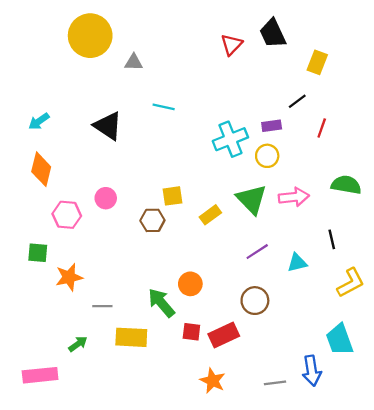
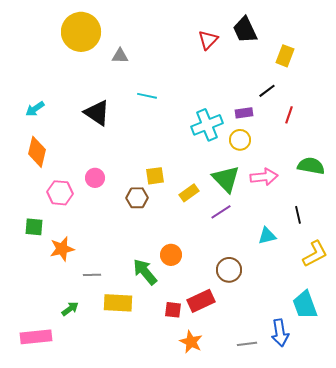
purple line: (257, 252) -> (221, 212), moved
red square: (191, 332) -> (173, 310), moved

